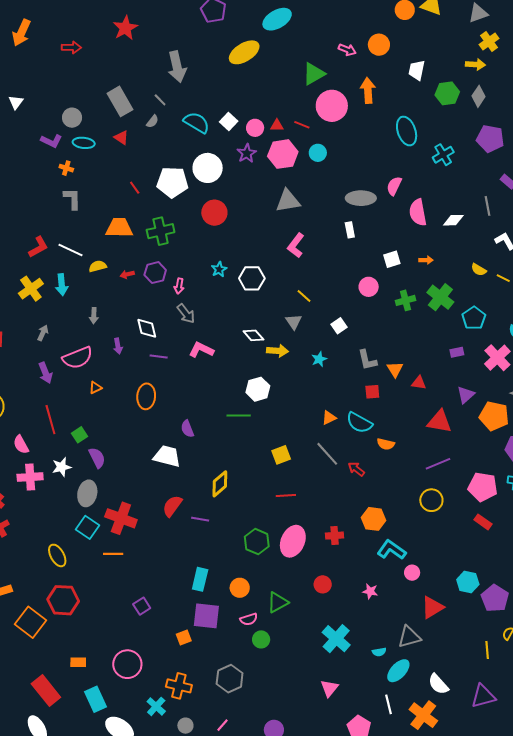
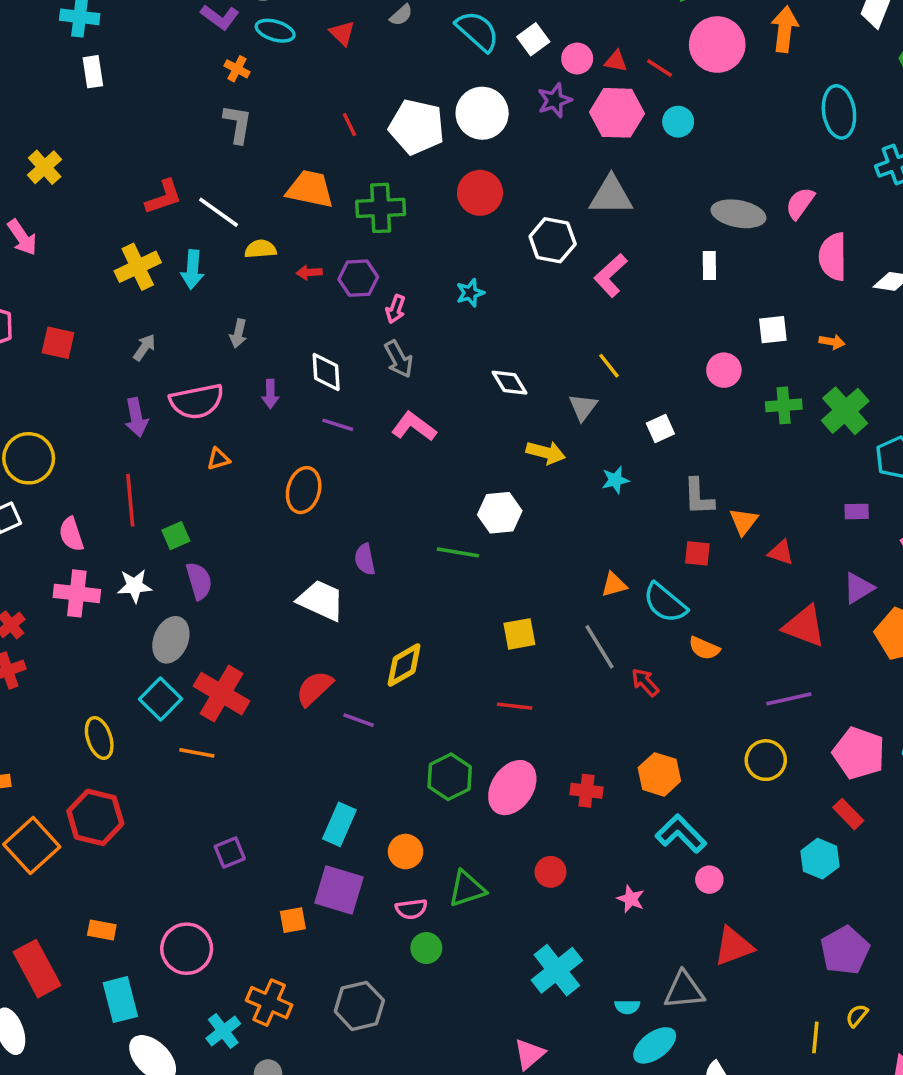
white hexagon: (252, 278) -> (553, 240), moved
white diamond: (253, 335) -> (509, 383), moved
cyan hexagon: (468, 582) -> (820, 859), moved

